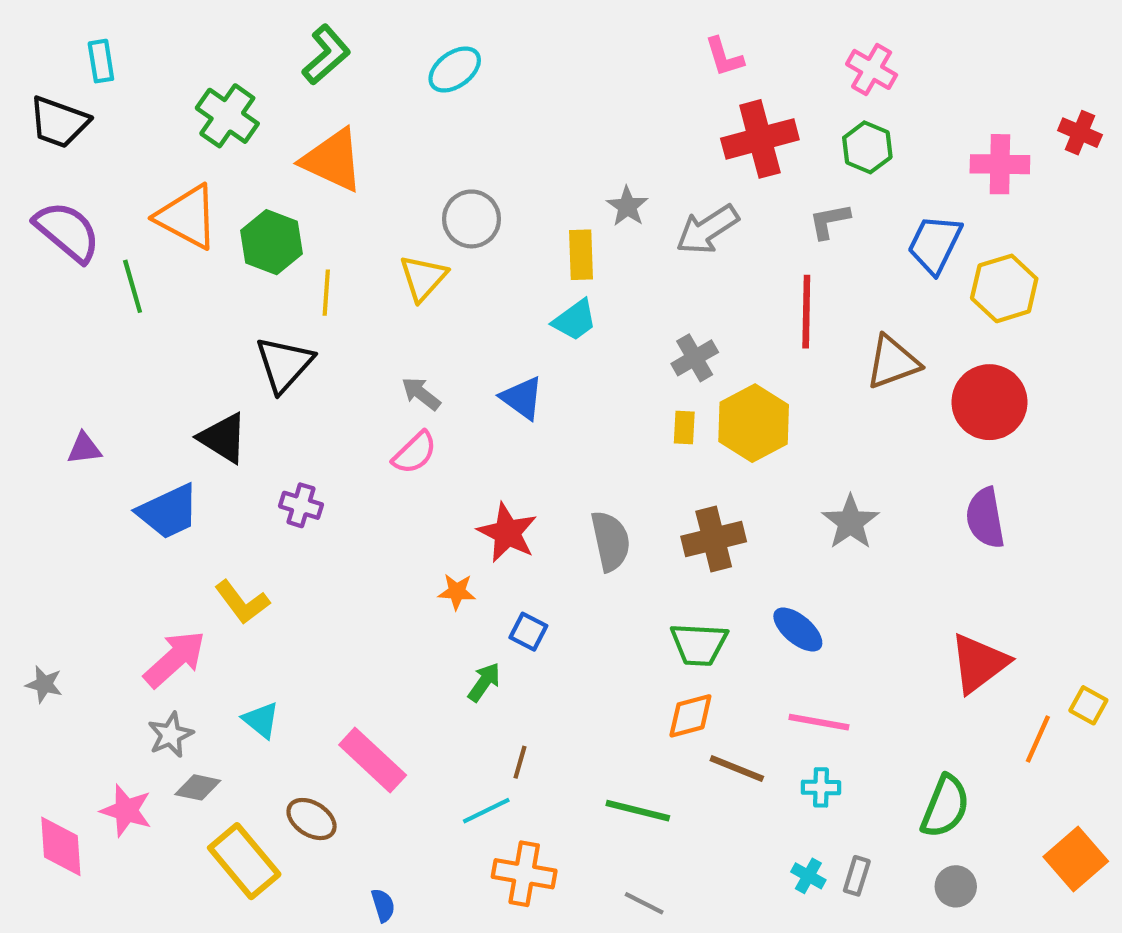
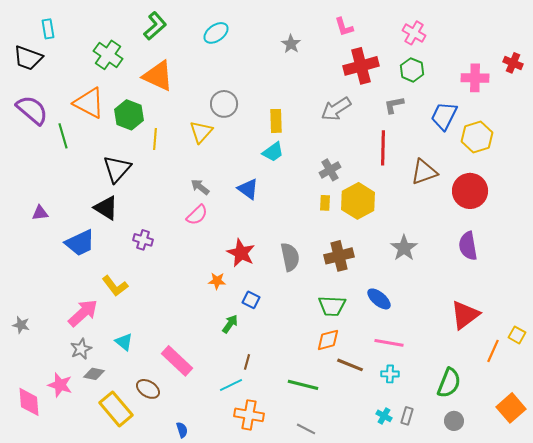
gray star: (627, 206) -> (291, 44), moved
black triangle: (284, 364) -> (117, 169), moved

